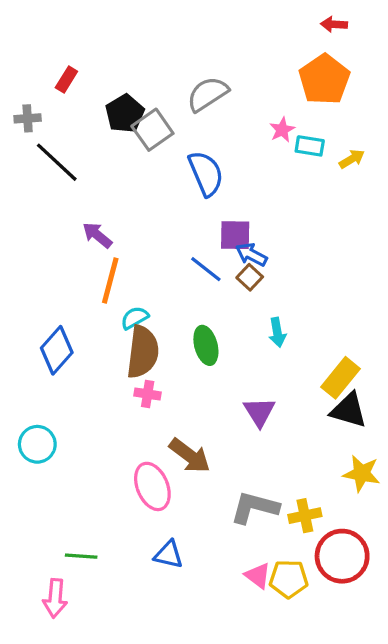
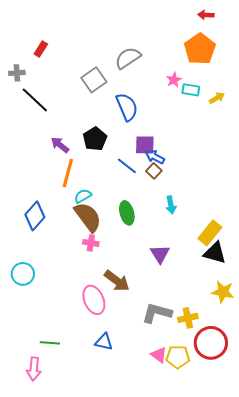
black pentagon: (125, 114) -> (95, 139), moved
brown semicircle: (143, 352) -> (88, 217), turned -44

